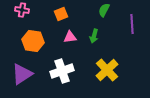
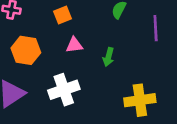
green arrow: (94, 36) -> (108, 57), moved
yellow cross: (107, 70) -> (140, 100), moved, turned 35

